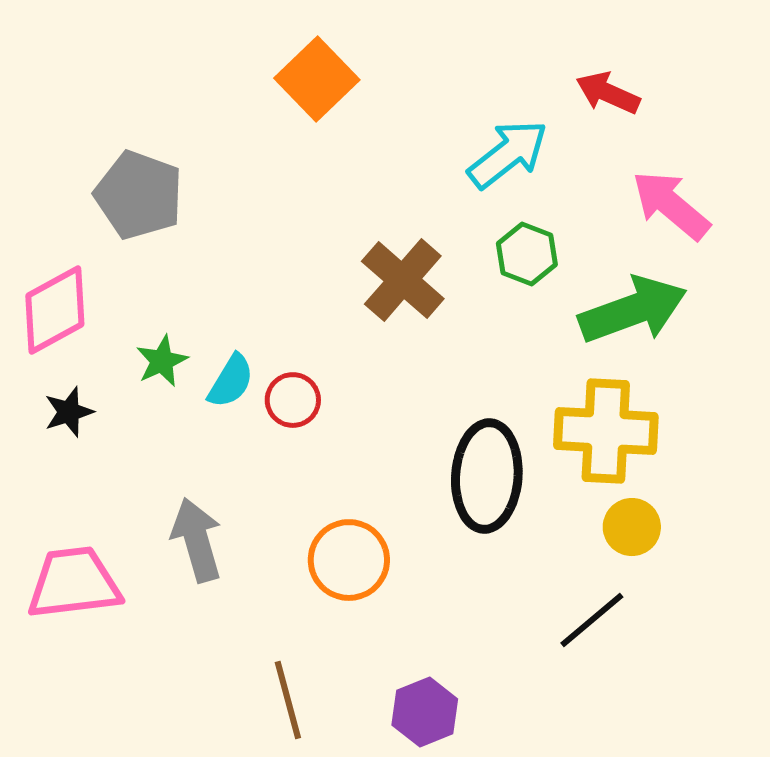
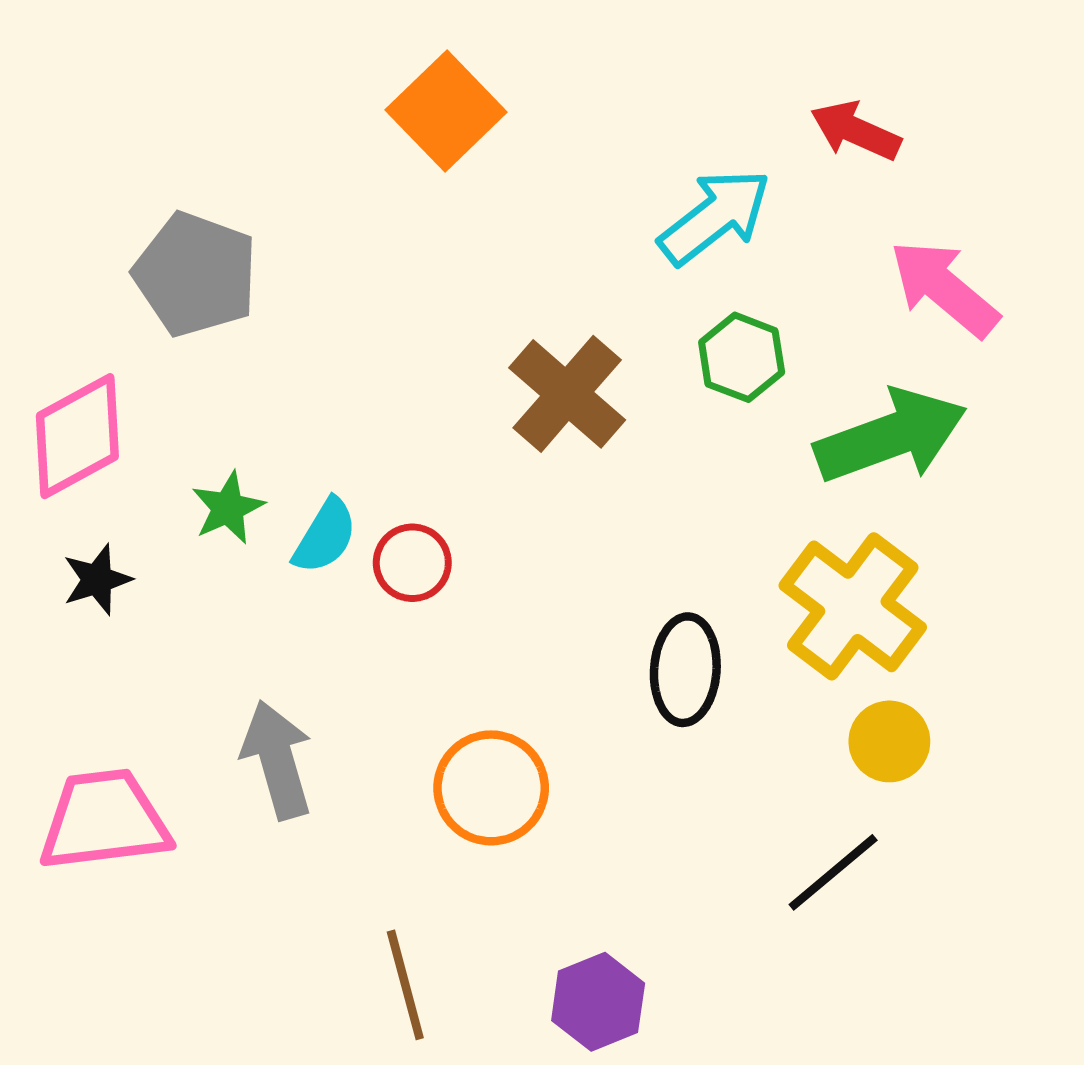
yellow cross: (606, 431) -> (853, 606), turned 34
black ellipse: (487, 476) -> (685, 670), size x0.7

